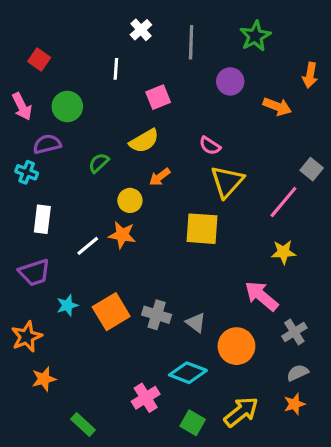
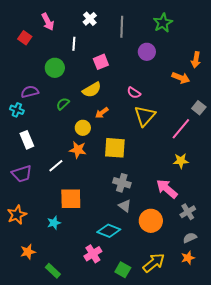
orange arrow: (310, 75) -> (196, 60), moved
pink arrow: (22, 106) -> (48, 22), moved
green circle: (67, 106) -> (55, 68), moved
orange arrow: (277, 106) -> (181, 78), moved
white rectangle: (42, 219) -> (27, 140), turned -30
yellow square: (202, 229) -> (115, 148), moved
white line: (88, 246) -> (56, 166), moved
cyan star: (67, 305) -> (54, 223), moved
orange square: (111, 312) -> (71, 199), turned 30
gray cross: (157, 315) -> (122, 183), moved
cyan diamond: (188, 373) -> (109, 231), moved
orange star: (44, 379) -> (28, 252), moved

